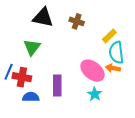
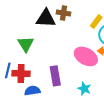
black triangle: (43, 17) -> (46, 18), moved
cyan star: (95, 94) -> (84, 89), moved

